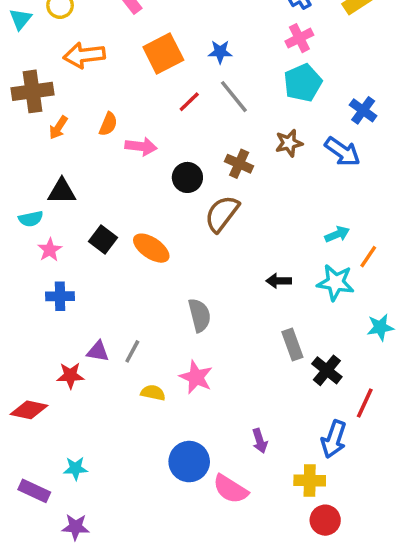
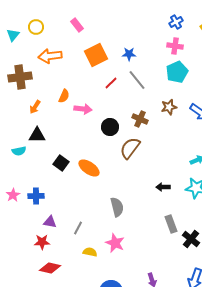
pink cross: (299, 38) -> (175, 46), turned 35
orange arrow: (58, 128) -> (35, 107), moved
pink star: (50, 250) -> (13, 195), moved
purple triangle: (98, 351) -> (50, 222), moved
red diamond: (29, 410) -> (50, 268), moved

